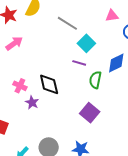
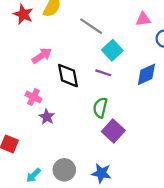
pink arrow: (14, 43) -> (42, 56), moved
green semicircle: (95, 80) -> (100, 108), moved
black diamond: (49, 84) -> (68, 76), moved

